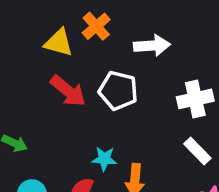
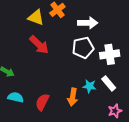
white pentagon: (118, 91) -> (83, 48), moved, turned -30
cyan star: (104, 159) -> (89, 86), moved

